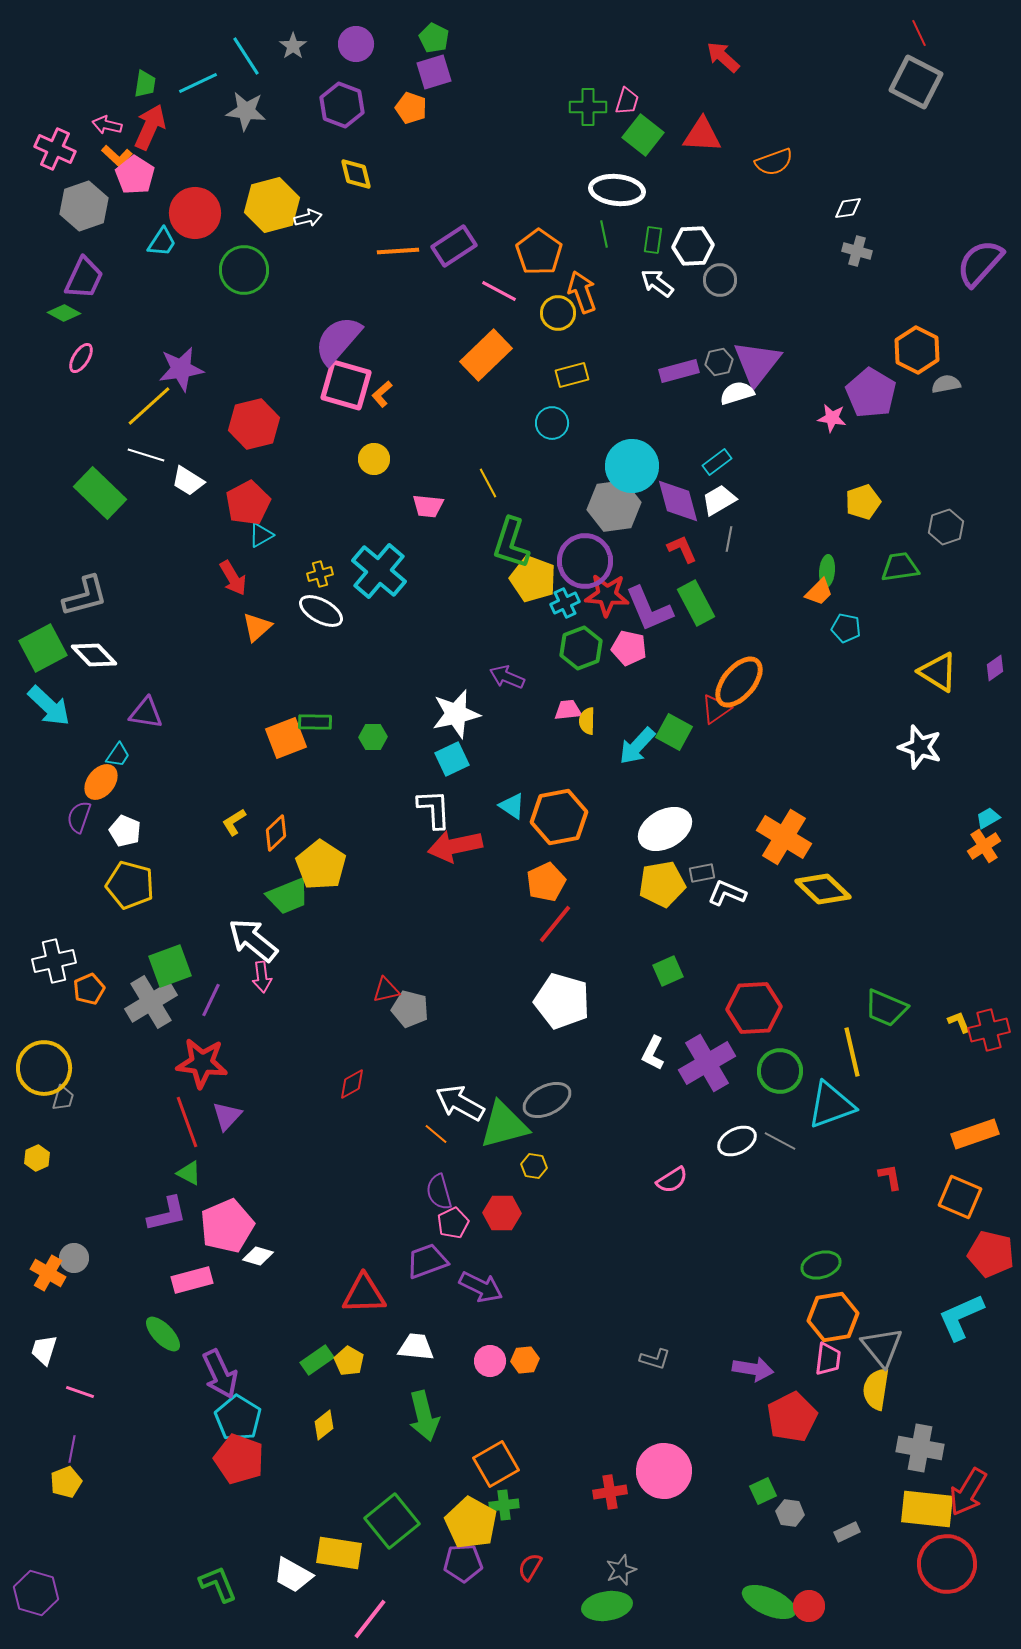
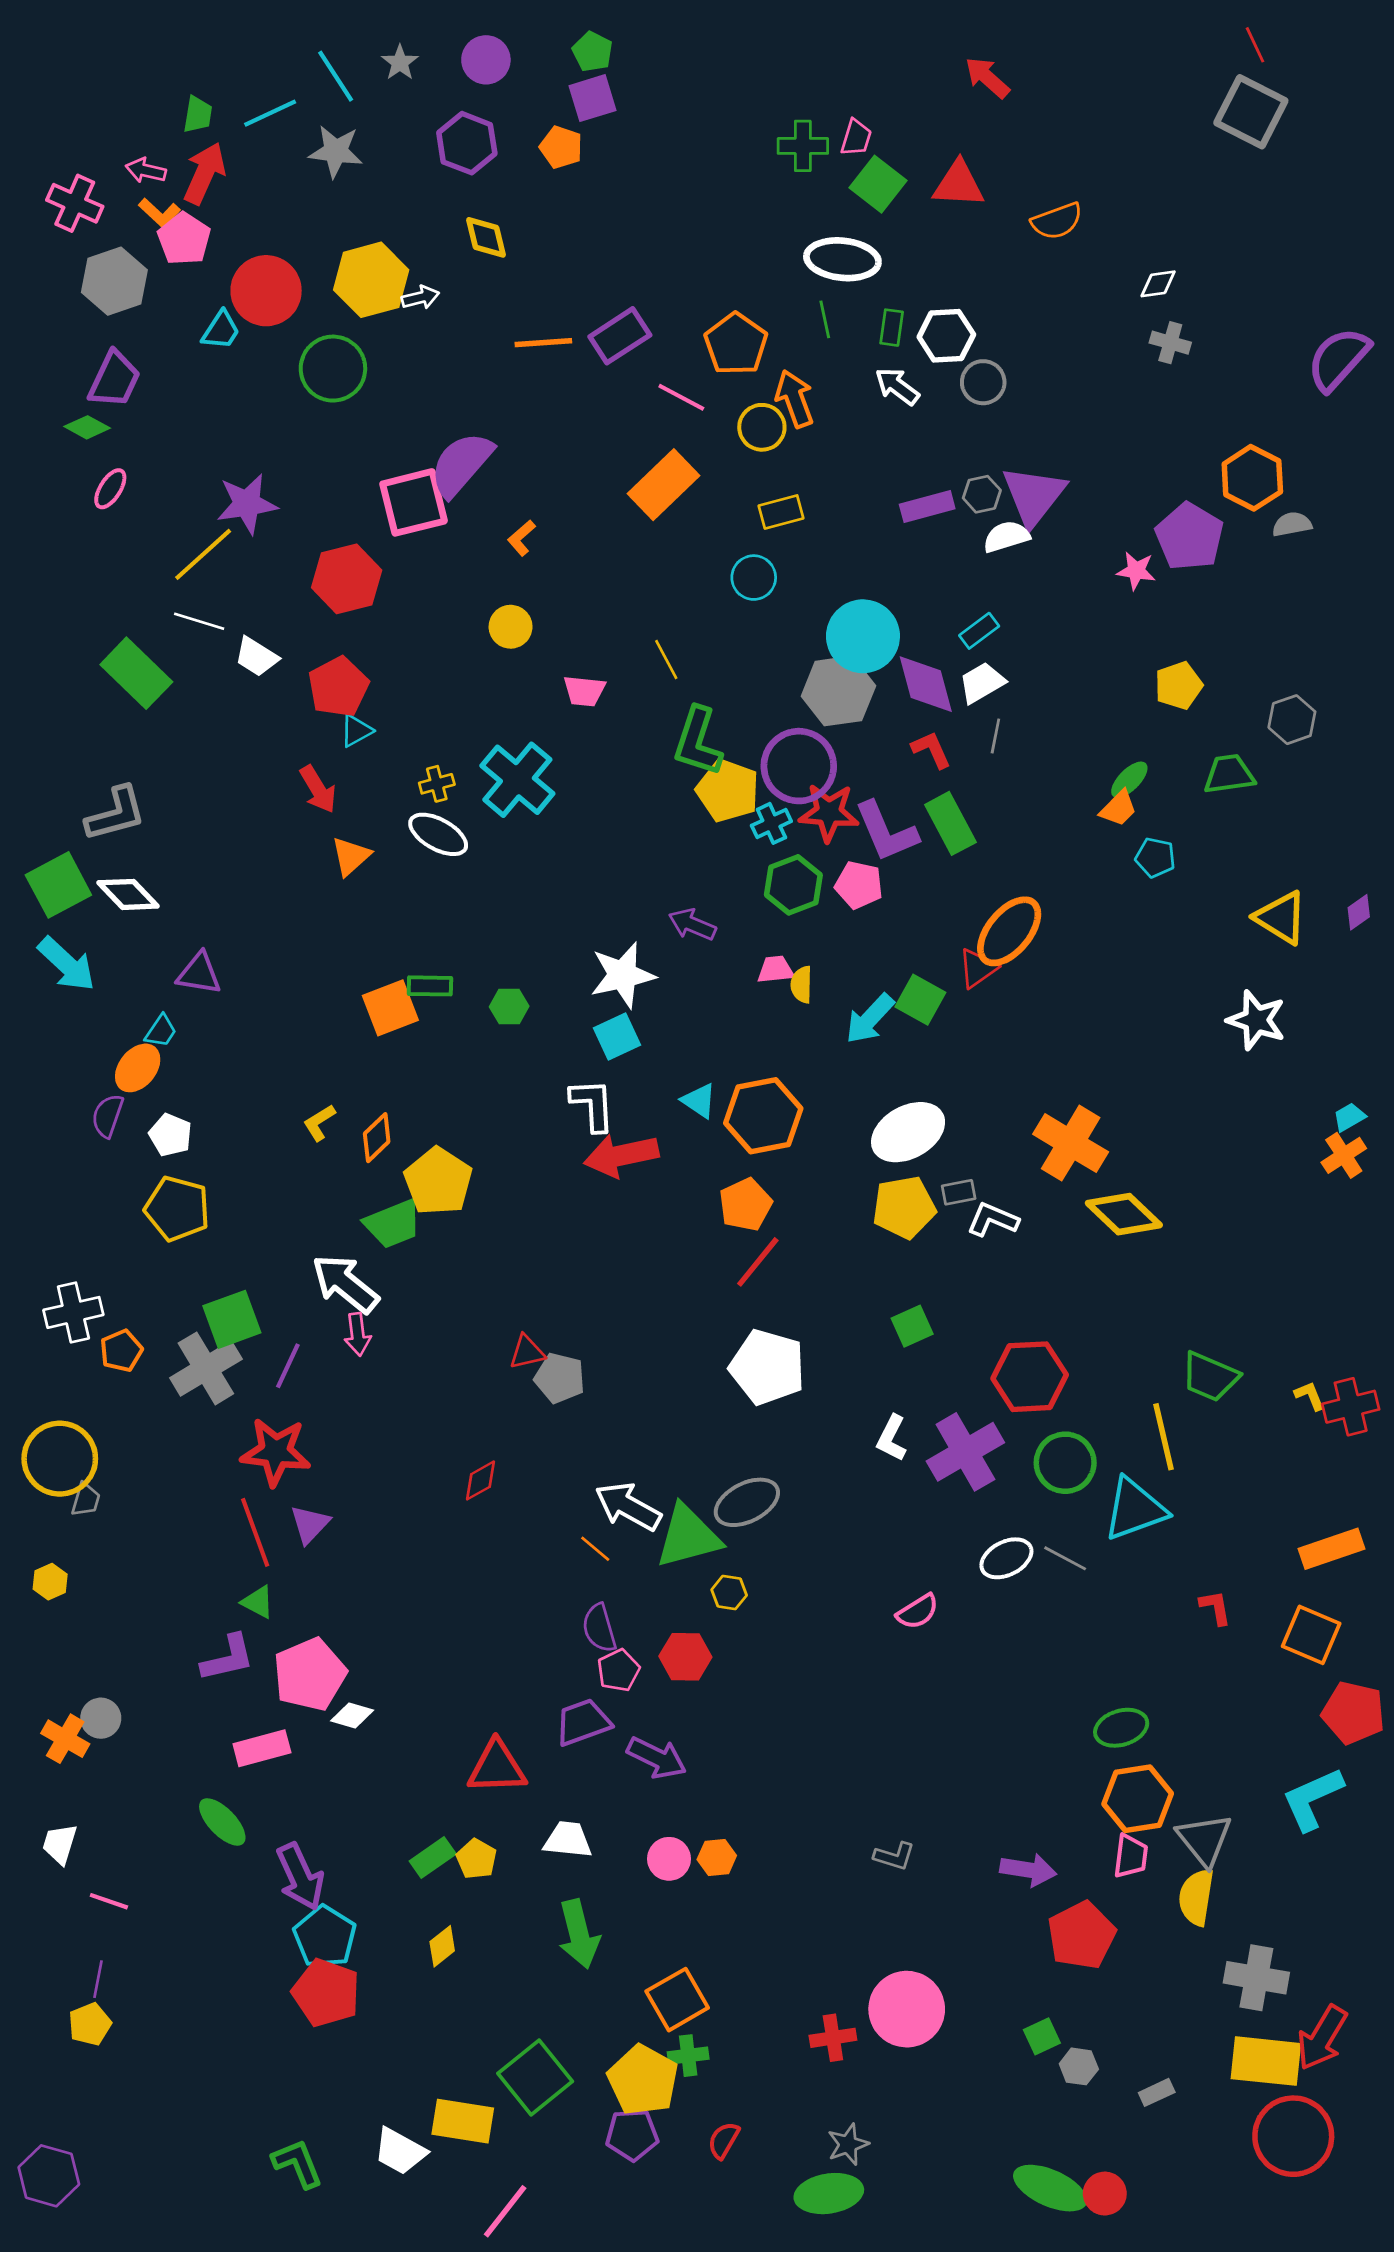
pink square: (346, 385) -> (414, 502), moved, turned -30
green ellipse: (827, 571) -> (1129, 780), turned 40

